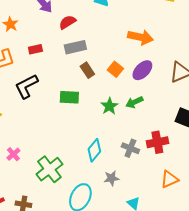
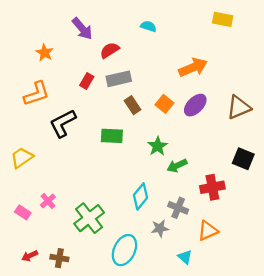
orange arrow: (140, 37) -> (193, 67), turned -35
red rectangle: (35, 49) -> (87, 81), moved, turned -48
green arrow: (134, 102) -> (177, 166), moved
gray cross: (130, 148) -> (178, 208), moved
orange triangle: (169, 179) -> (208, 231), moved

